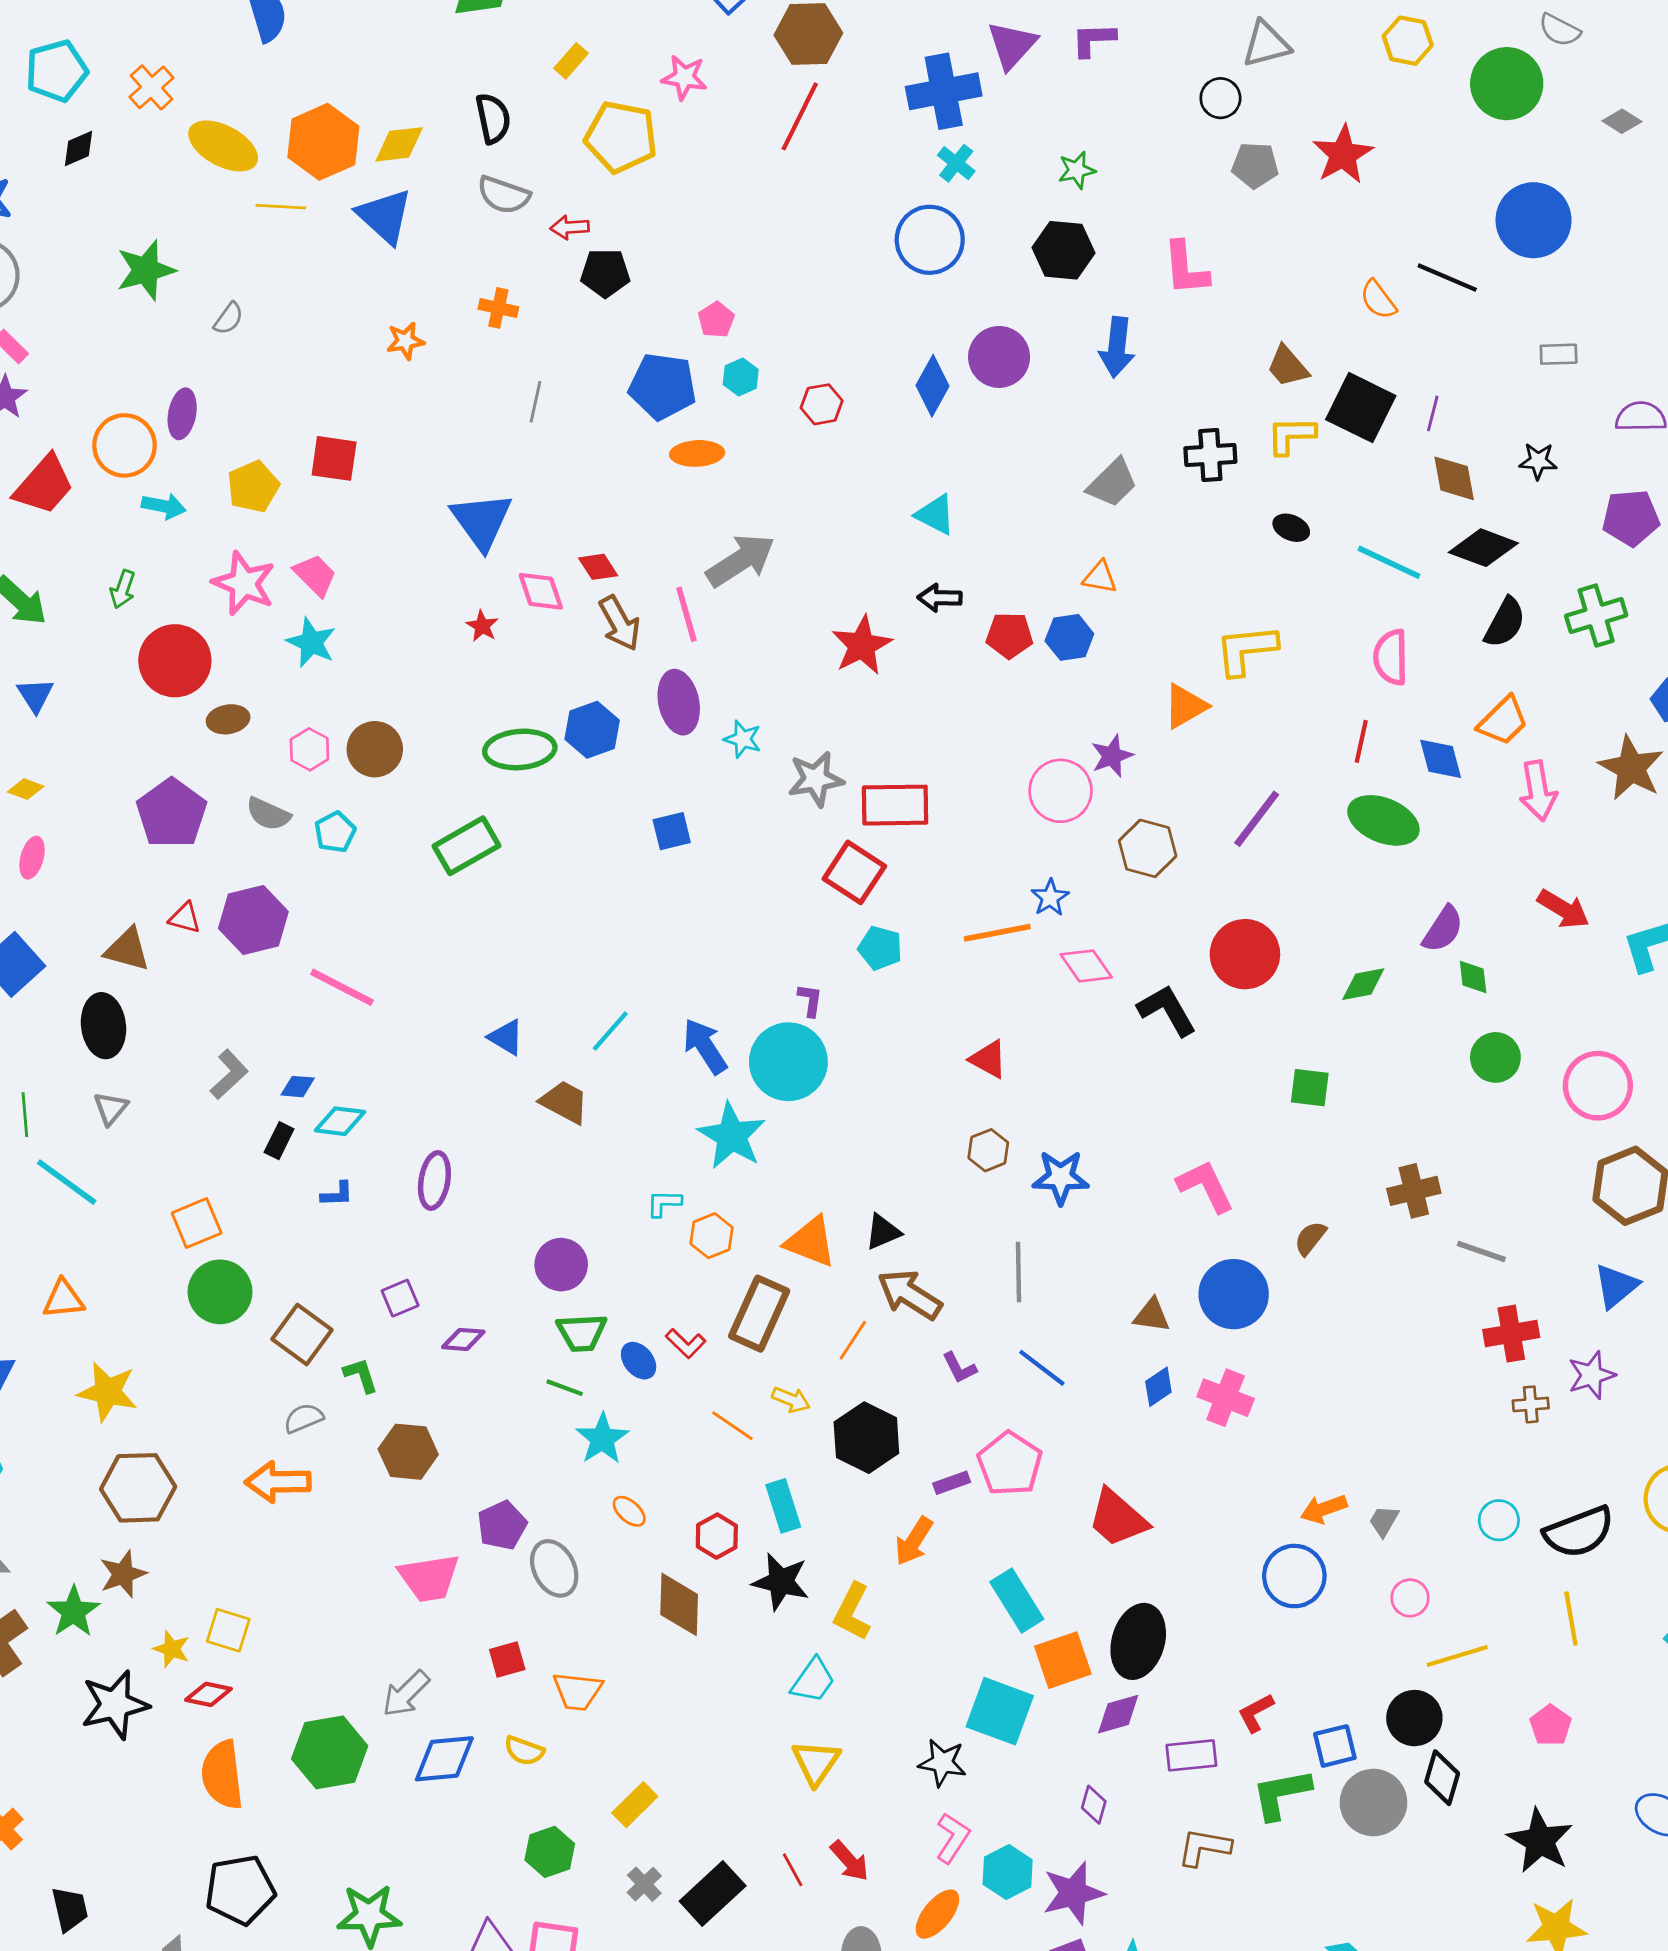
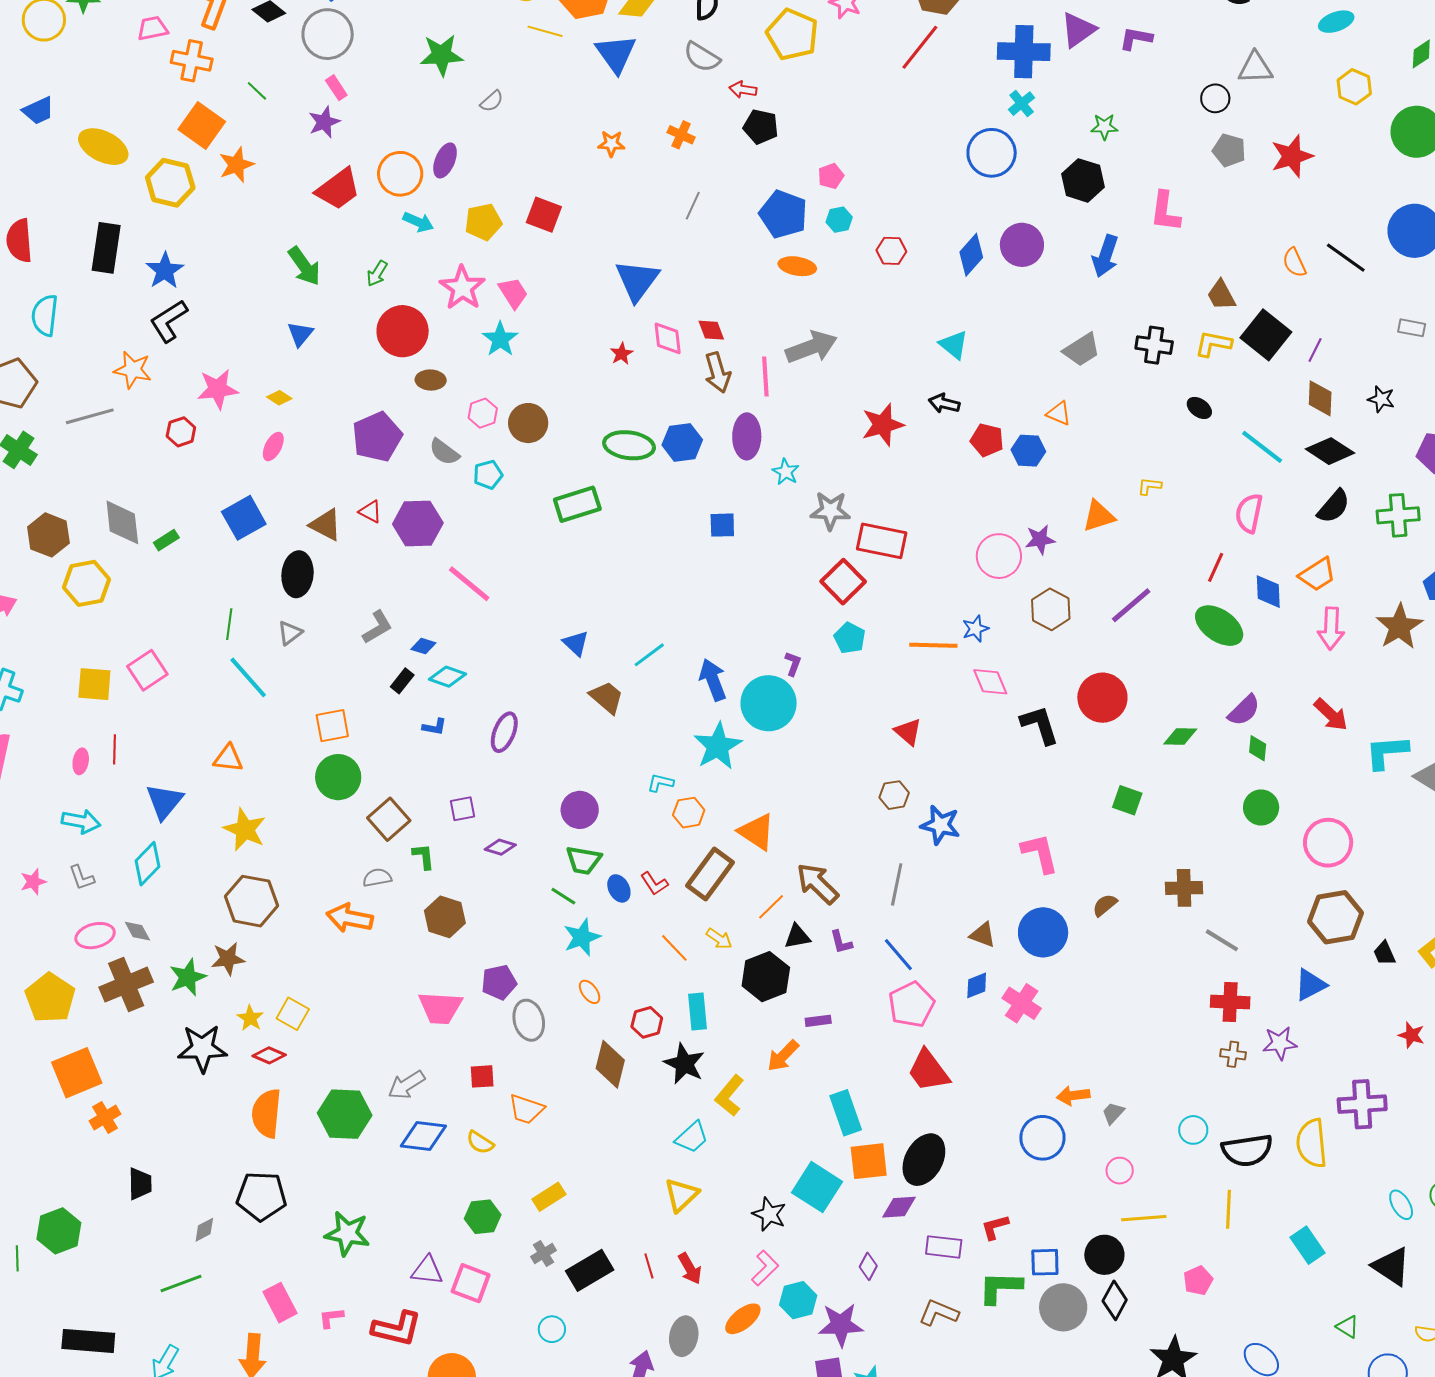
yellow L-shape: (1246, 650) -> (1149, 486), size x0.5
black triangle: (883, 1232) -> (797, 936), moved
pink pentagon: (1010, 1464) -> (911, 1005), moved

